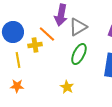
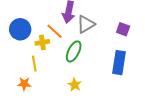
green ellipse: (79, 54) -> (74, 51), moved
yellow line: (18, 60) -> (34, 64), moved

